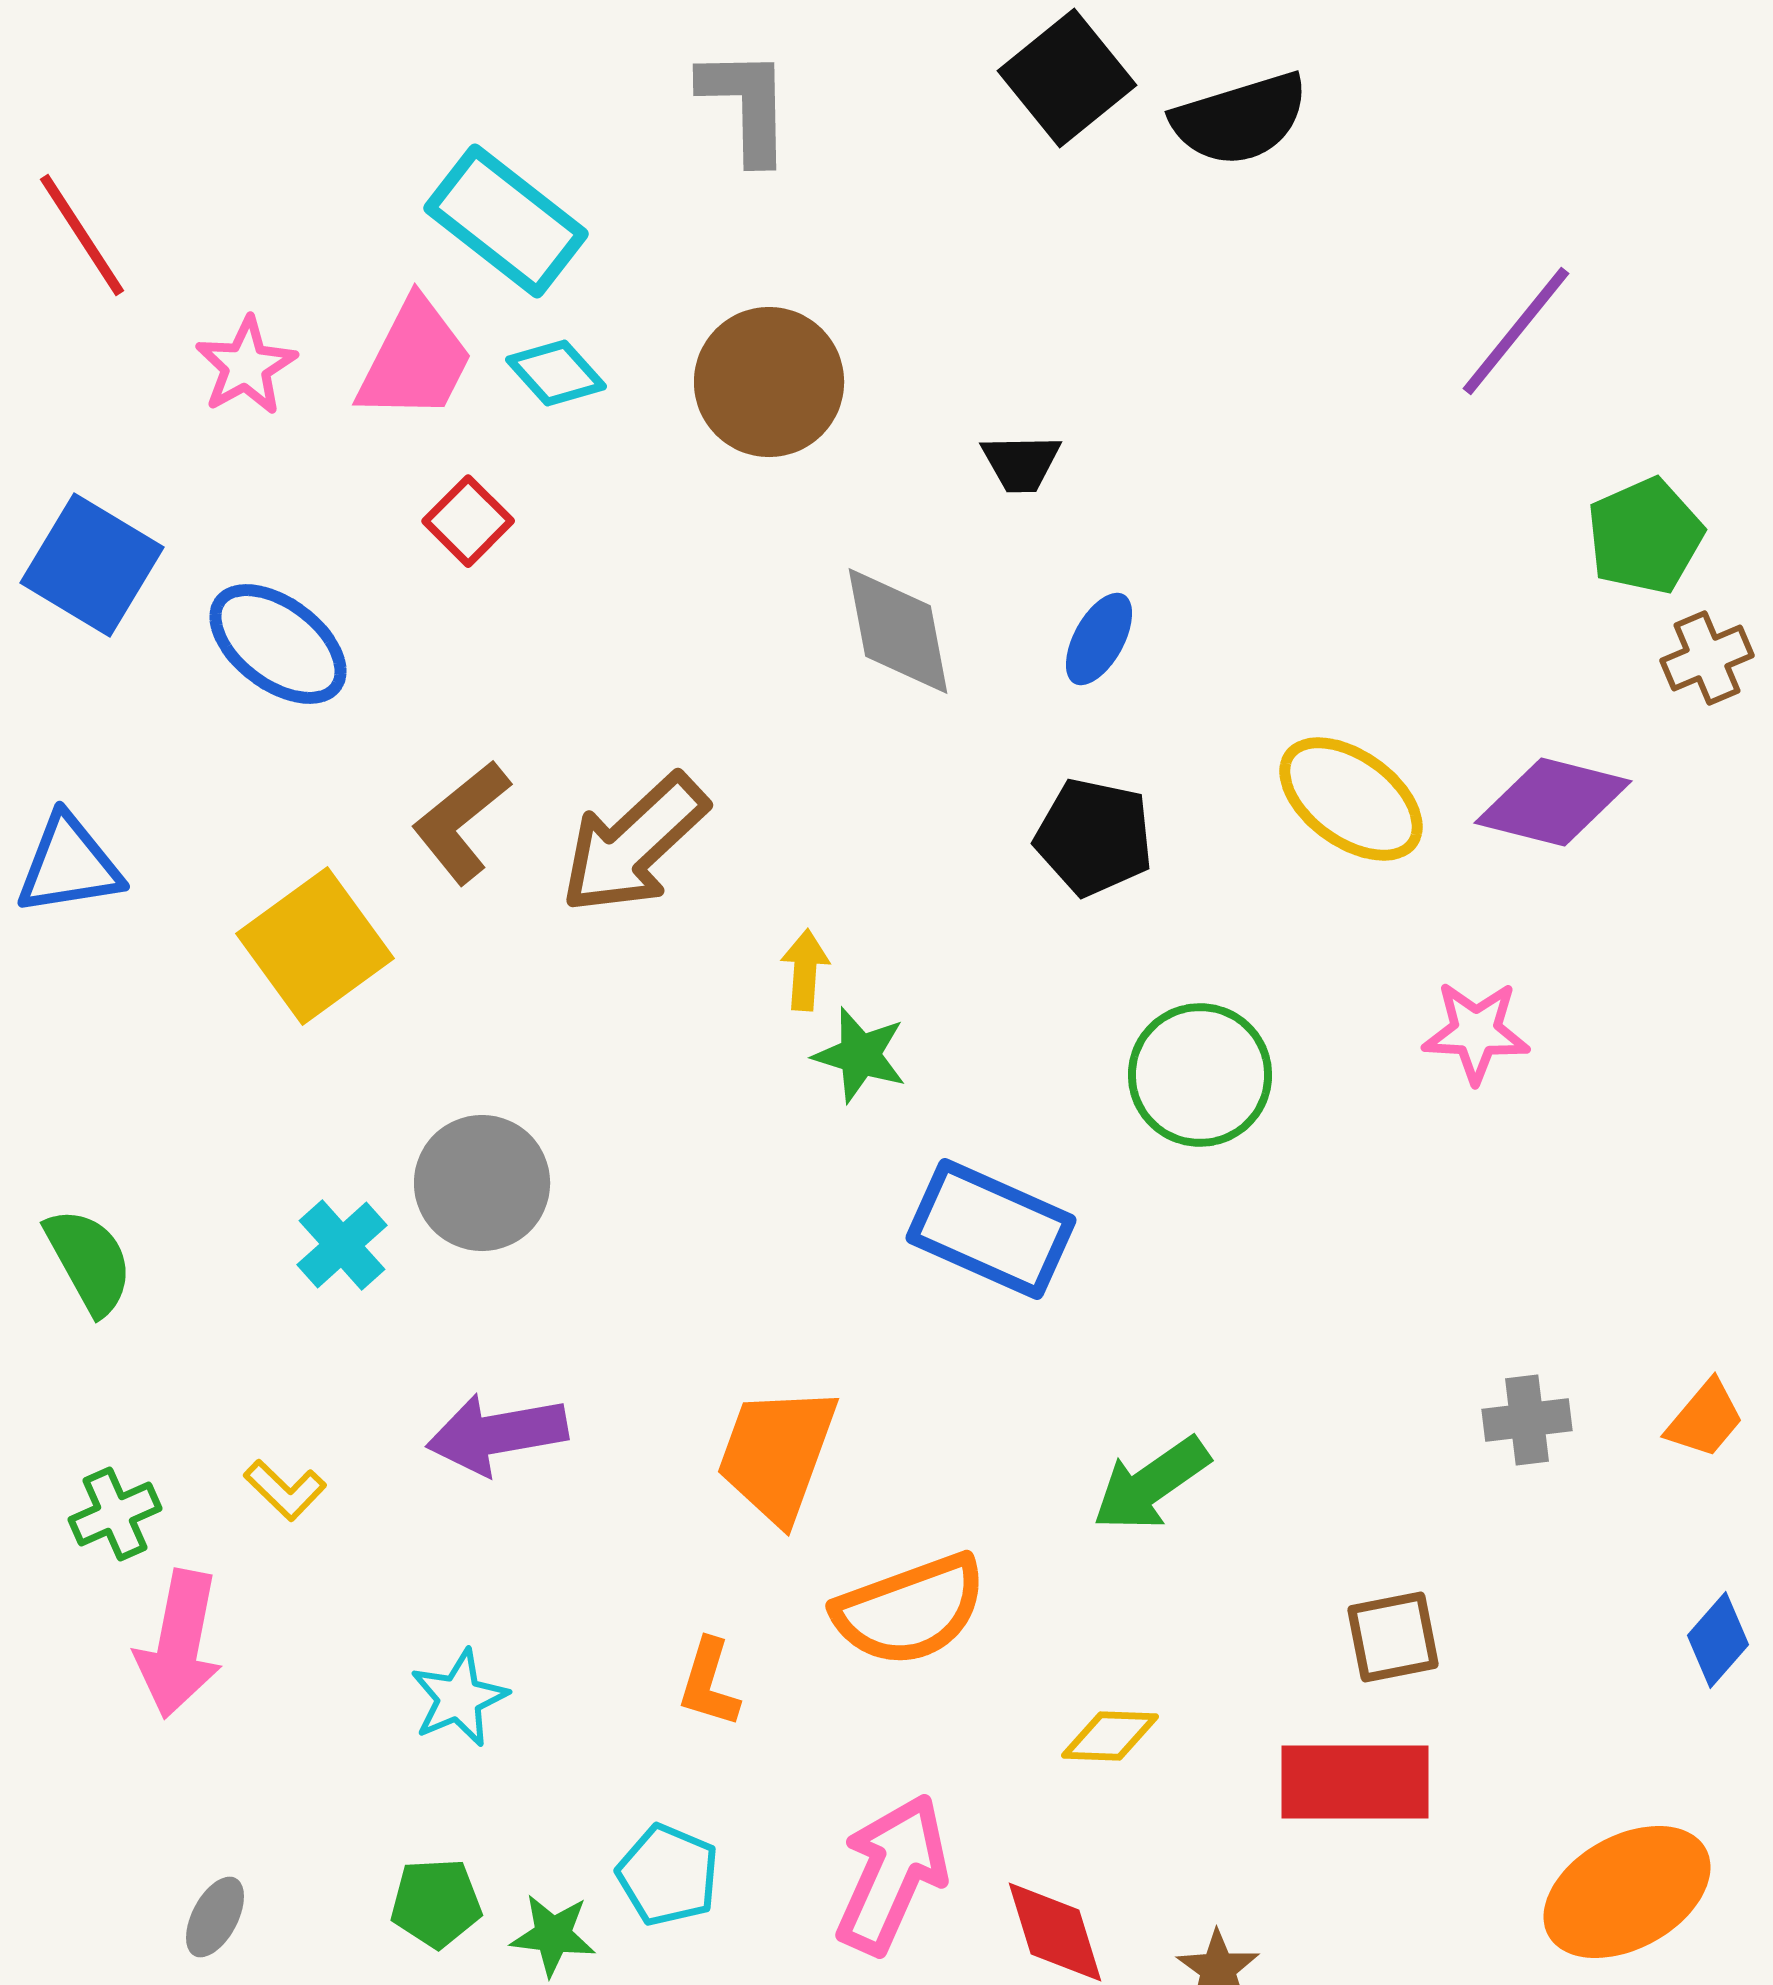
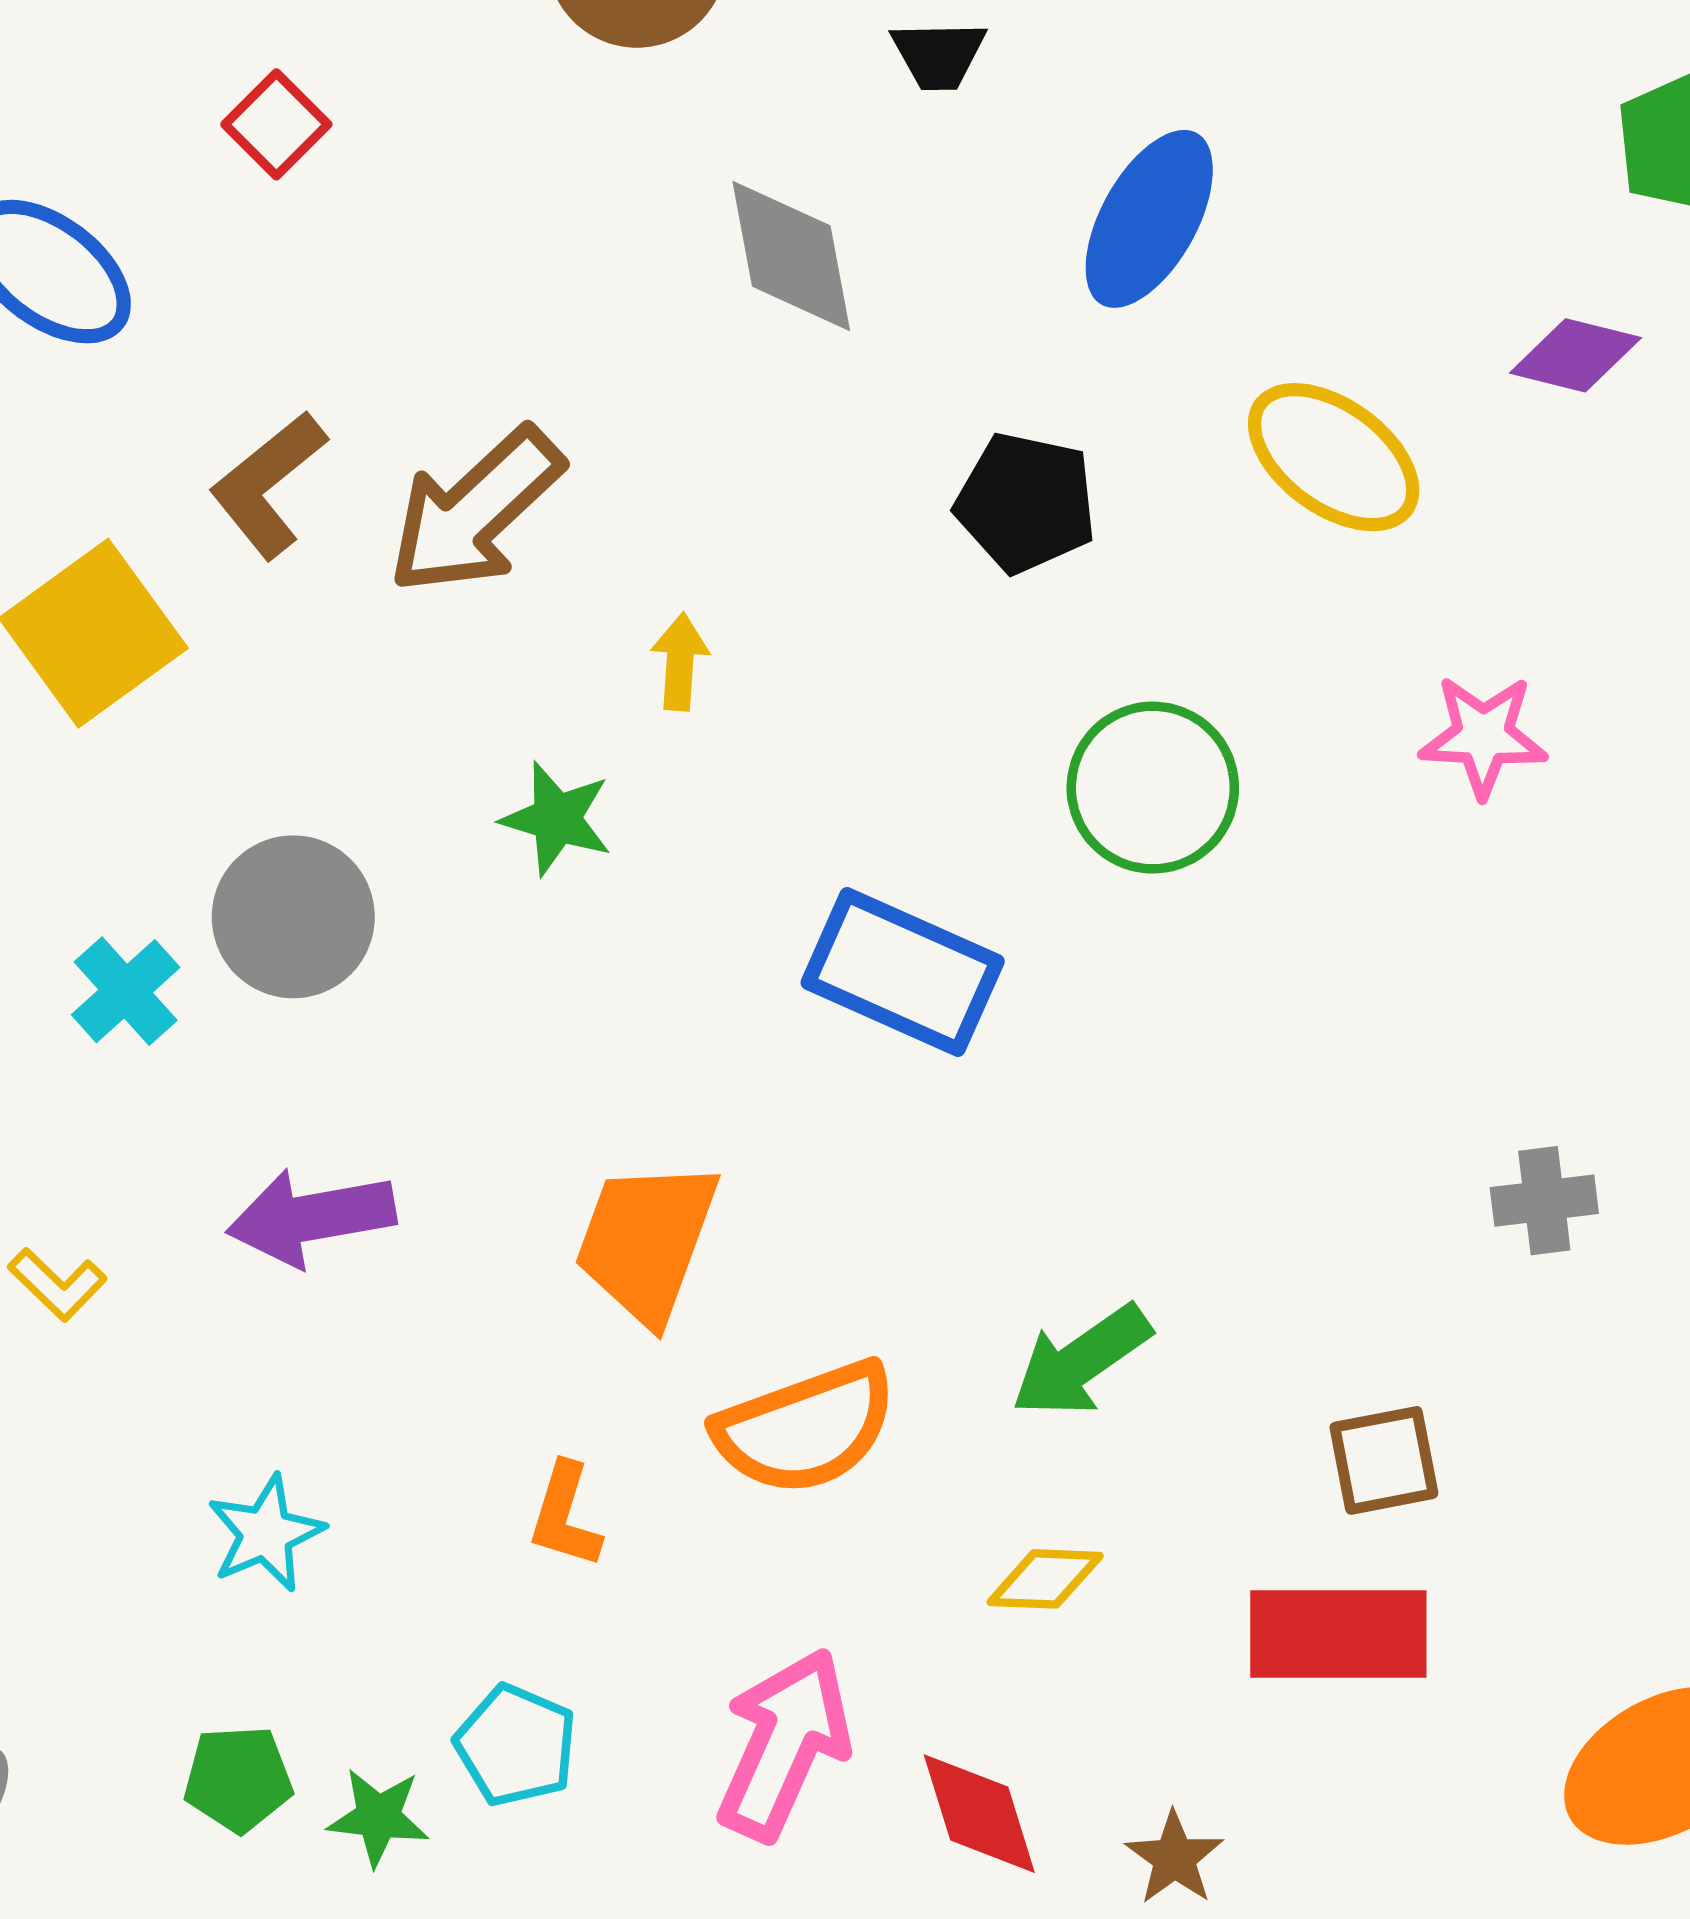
blue ellipse: (1099, 639) -> (1149, 219), moved, size x1.6
purple diamond: (1553, 802) -> (1575, 355), moved, size x0.7
green star: (860, 1055) -> (557, 819), moved
green arrow: (1151, 1484) -> (1081, 1361), moved

